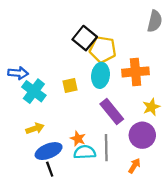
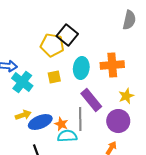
yellow pentagon: (103, 49) -> (52, 45), moved
gray line: (106, 148) -> (80, 119), moved
blue ellipse: (49, 151) -> (40, 122), moved

